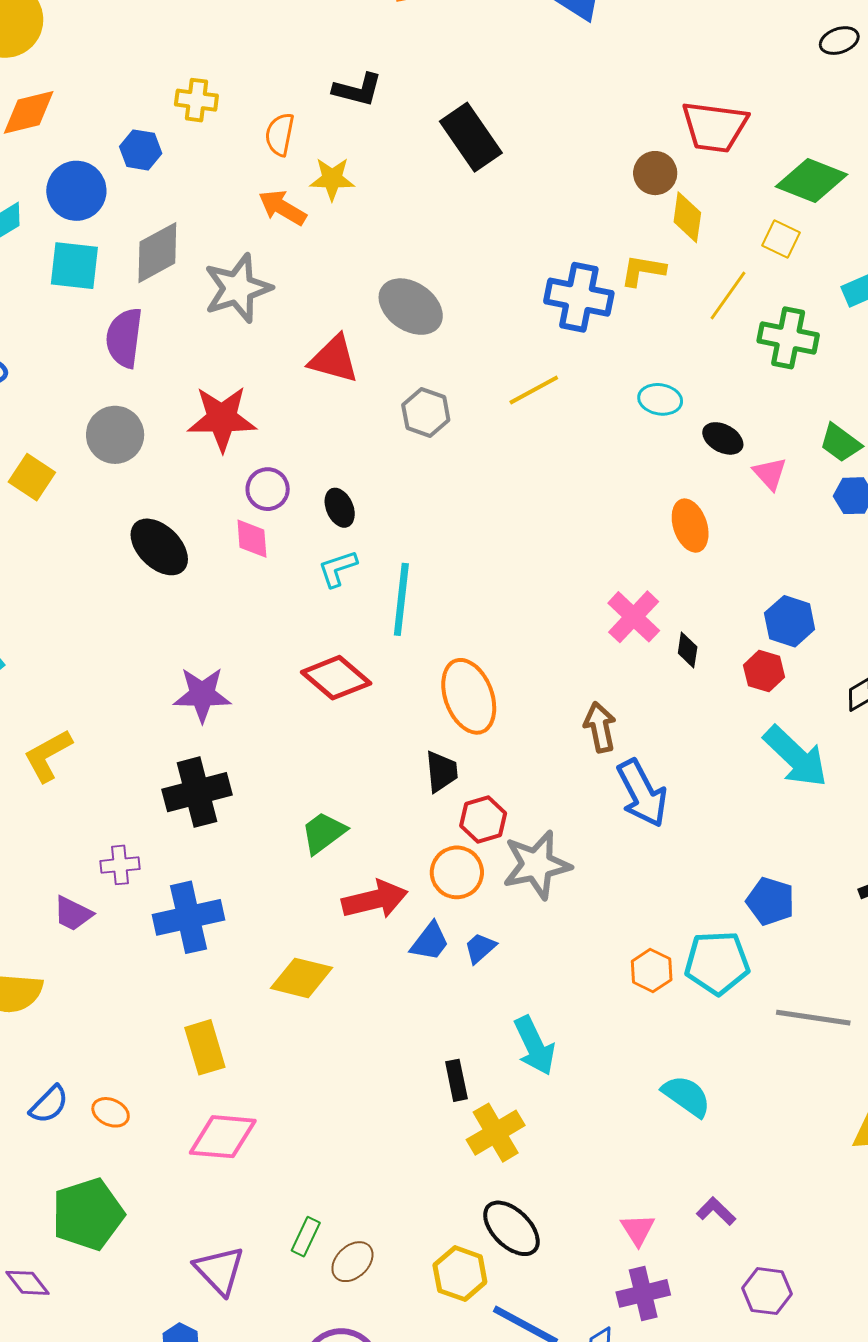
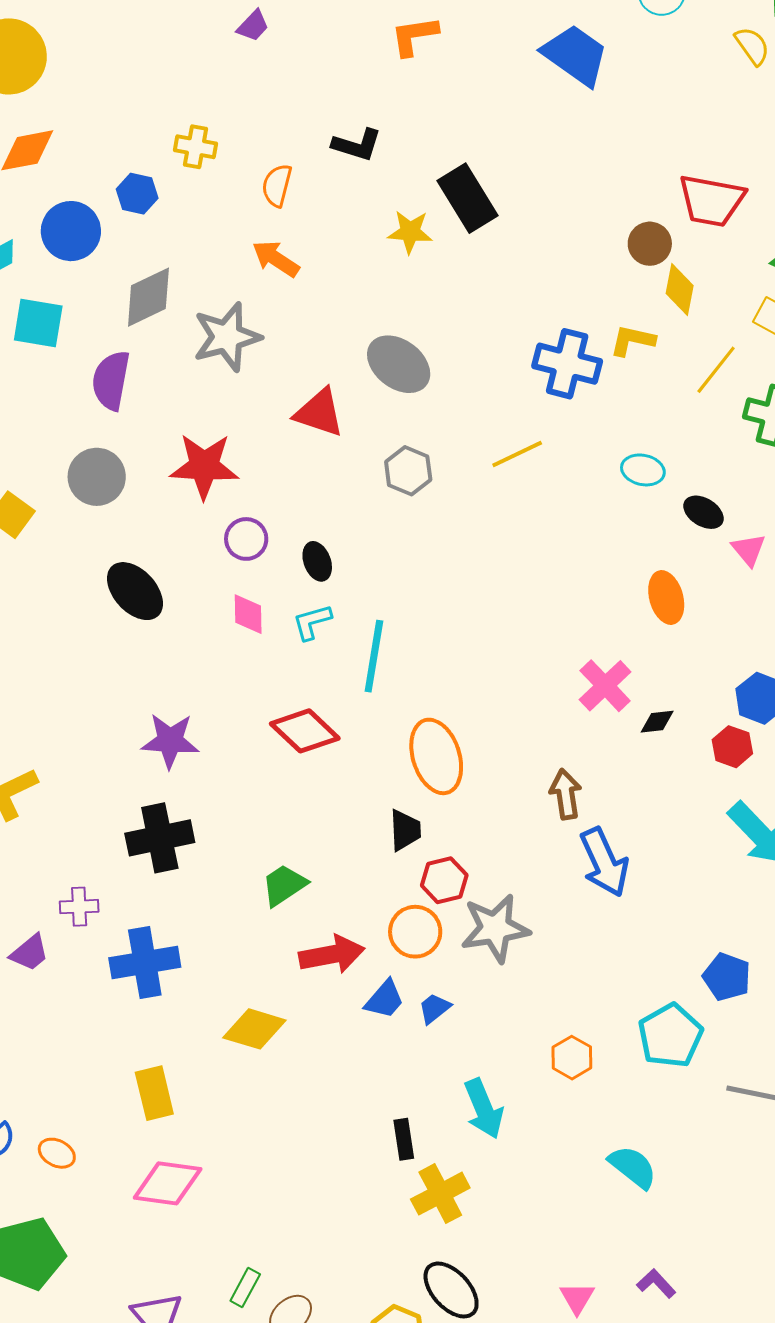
yellow star: (332, 179) -> (410, 232), moved
cyan square: (74, 266) -> (38, 323), moved
pink diamond: (252, 539) -> (248, 614), moved
black diamond: (688, 650) -> (657, 722), turned 72
purple trapezoid: (73, 914) -> (30, 953), turned -69
cyan pentagon: (717, 963) -> (670, 1036), turned -30
orange hexagon: (652, 971) -> (572, 1058), moved

